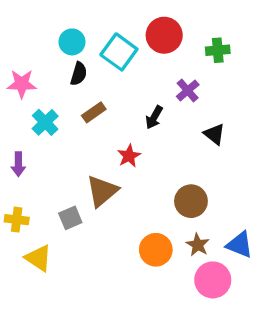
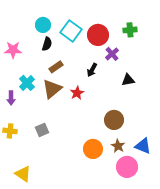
red circle: (164, 35) -> (98, 35), moved
cyan cross: (45, 122) -> (27, 83), moved
black triangle: (214, 134) -> (128, 80), turned -48
brown triangle: (102, 191) -> (52, 89), moved
yellow triangle: (38, 258) -> (23, 174), moved

